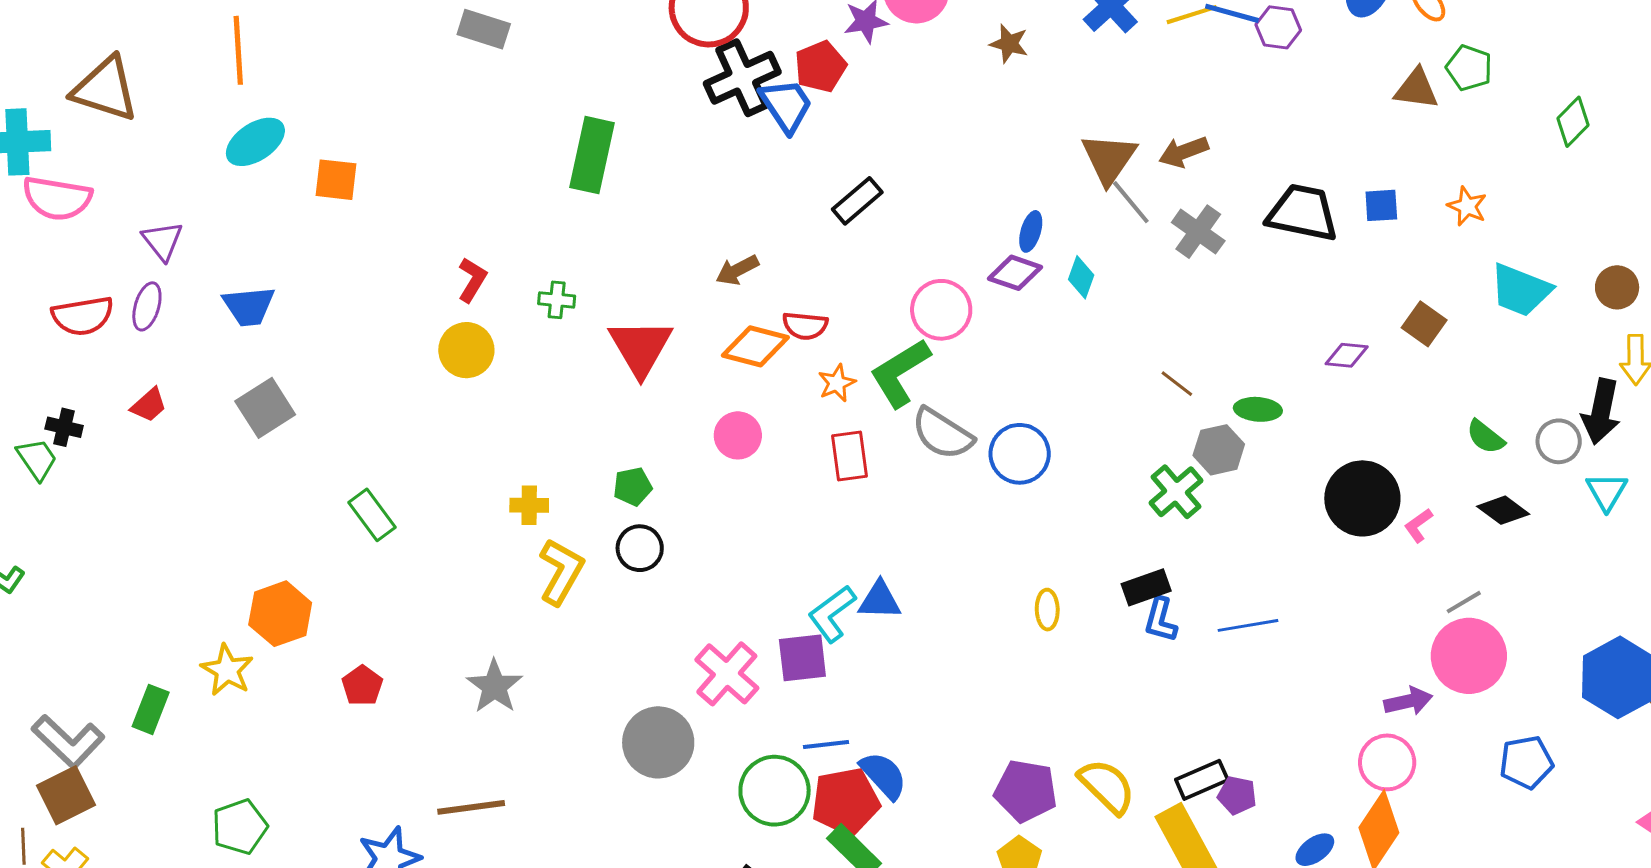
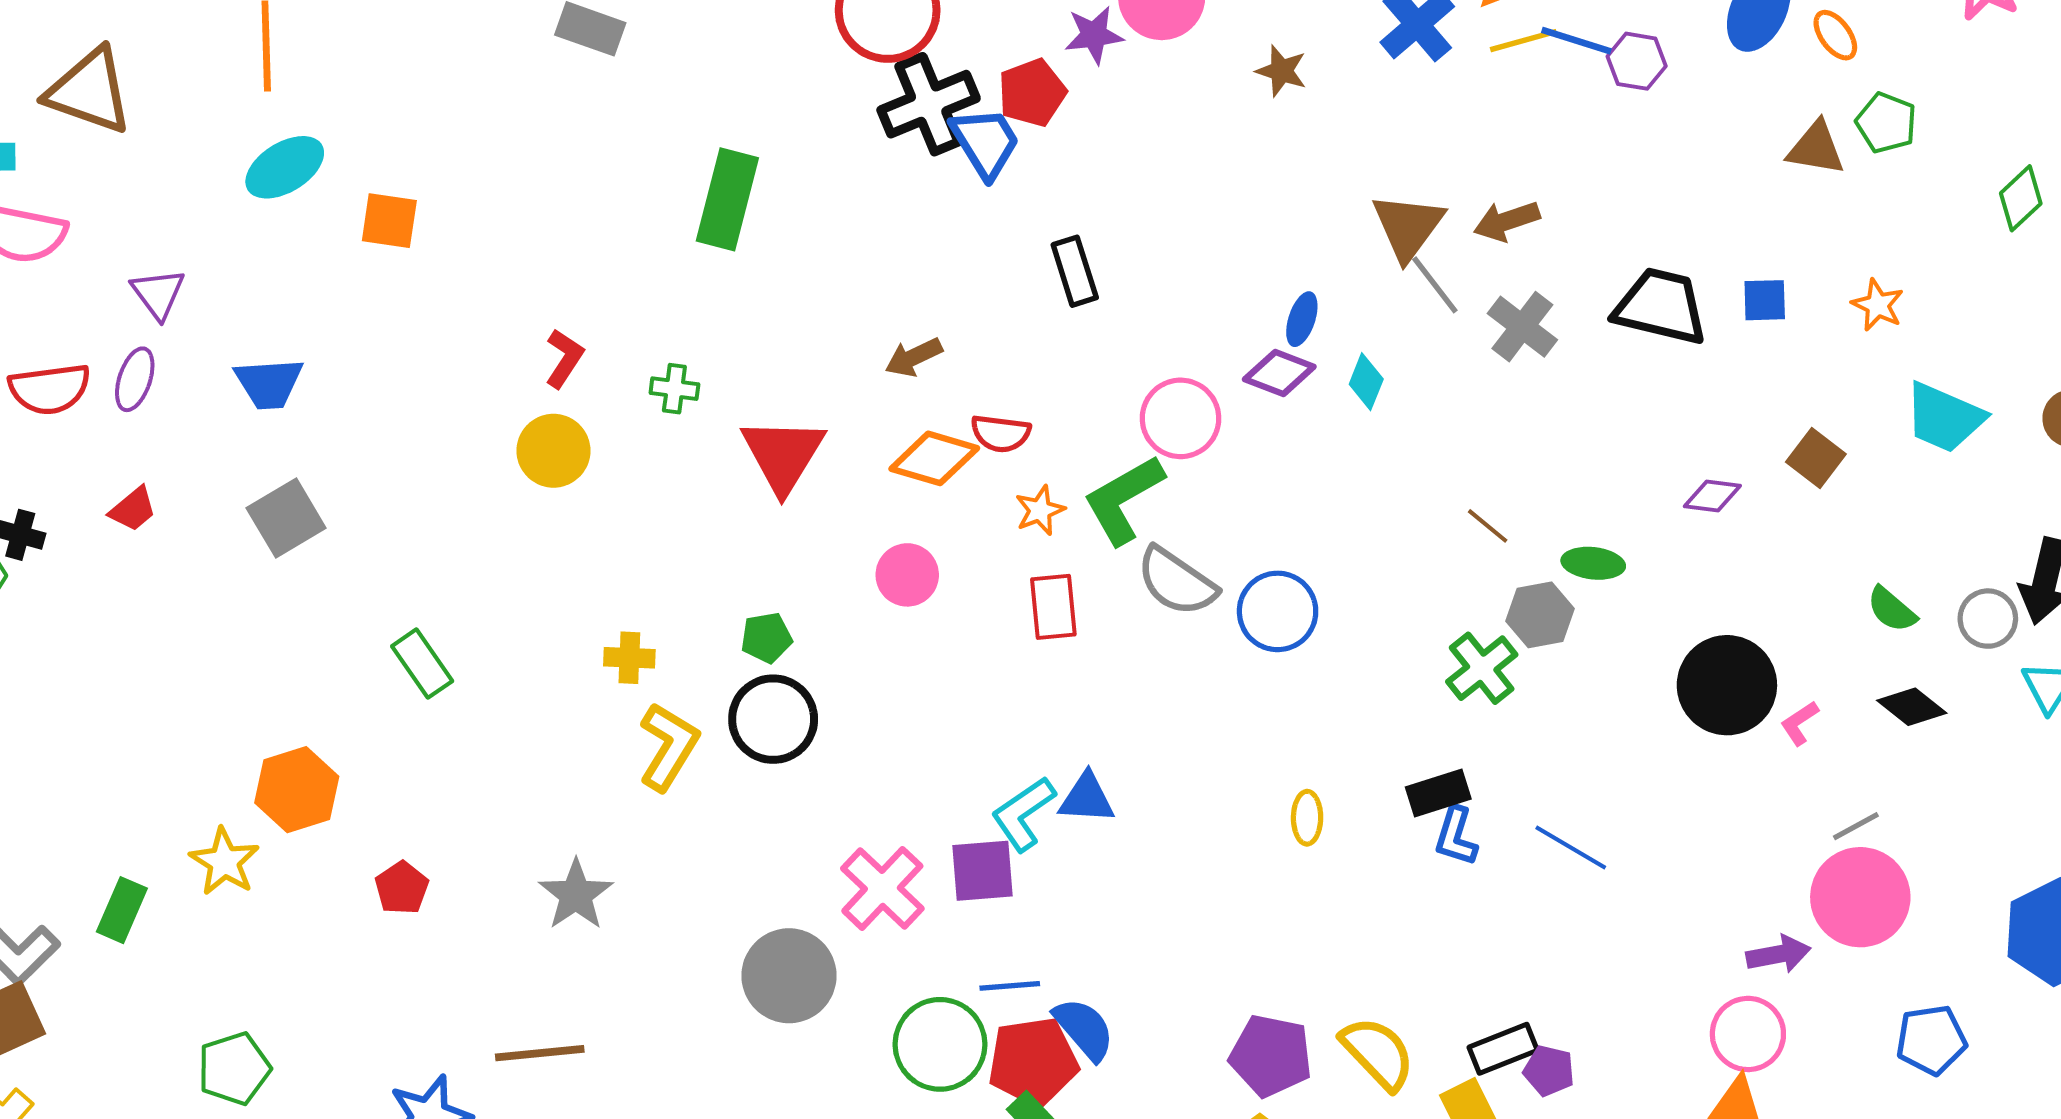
black rectangle: (857, 201) -> (1075, 271), turned -69
black circle: (640, 548) -> (773, 719), size x1.4
blue line: (1248, 625) -> (1571, 847), turned 38

